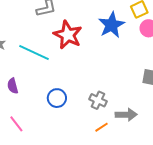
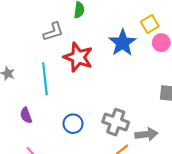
cyan line: (34, 52) -> (45, 79), turned 64
gray cross: (98, 100) -> (116, 122), size x1.4

